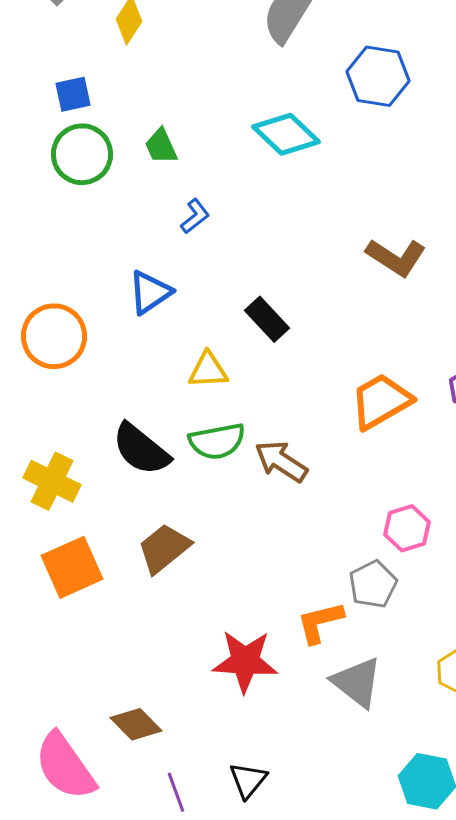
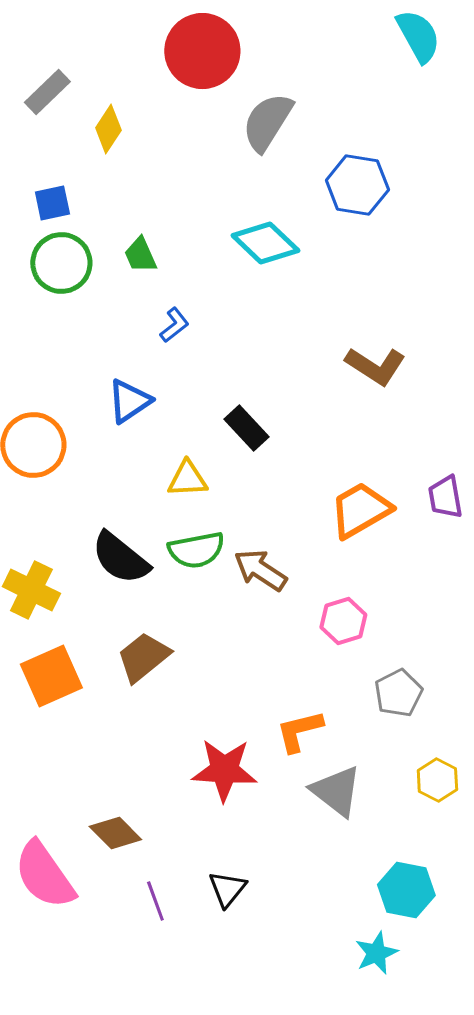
pink hexagon: (407, 528) -> (343, 621), moved
gray pentagon: (373, 584) -> (398, 693), moved

